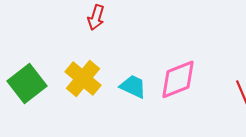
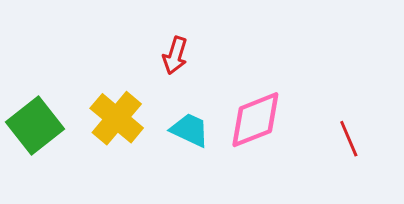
red arrow: (96, 17) -> (175, 55), moved

